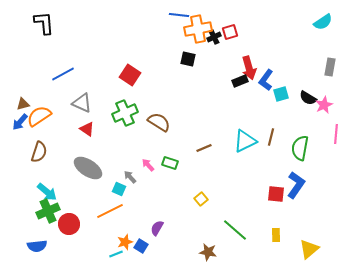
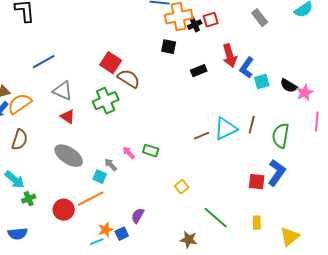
gray rectangle: (330, 67) -> (260, 18), moved, turned -48
black rectangle: (240, 81) -> (199, 71), moved
brown semicircle: (159, 122) -> (129, 79), moved
brown line: (204, 148) -> (202, 136), moved
cyan arrow: (47, 192) -> (15, 180), moved
green cross: (48, 211) -> (29, 199), size x0.6
red circle: (69, 224) -> (64, 210), moved
blue square: (141, 246) -> (122, 234), turned 32

